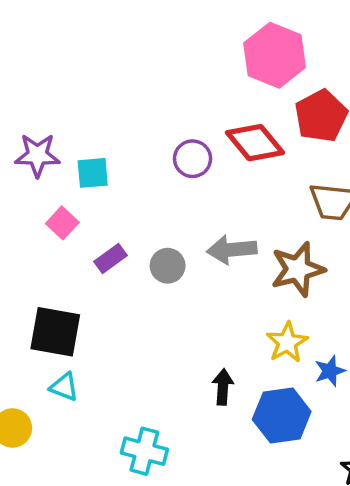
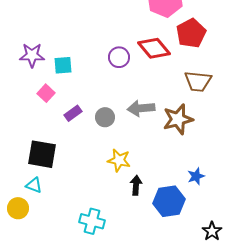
yellow star: (287, 342) -> (119, 160), moved, turned -30
cyan triangle: (64, 387) -> (34, 185), moved

